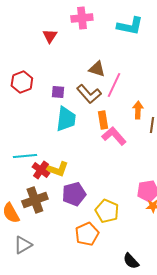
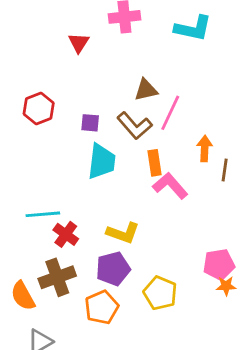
brown triangle: (97, 69) -> (146, 90), turned -30
yellow L-shape: (57, 169) -> (123, 233), moved
orange pentagon: (87, 234) -> (102, 307), moved

